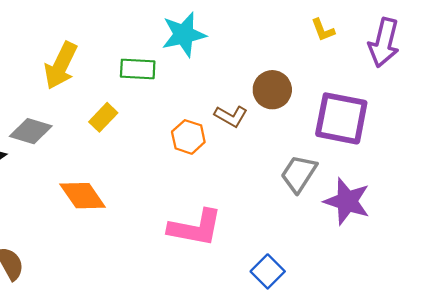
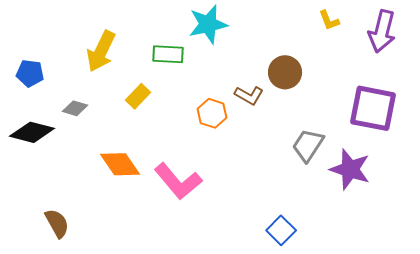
purple square: (341, 118) -> (373, 108), moved
gray diamond: (31, 131) -> (75, 108), size x0.7
pink L-shape: (195, 228) -> (178, 181), moved, turned 39

